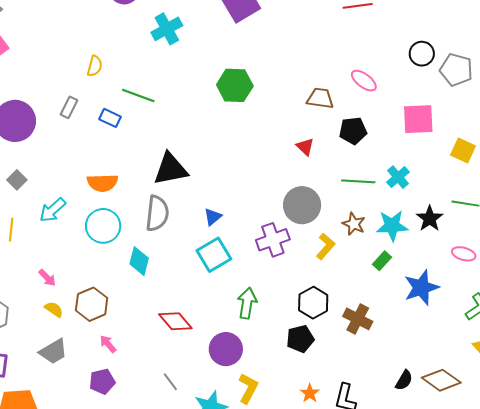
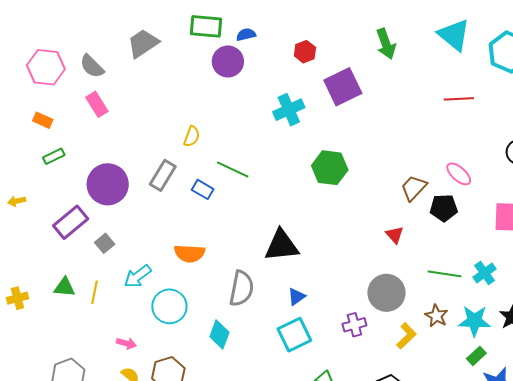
cyan cross: (167, 29) -> (289, 110), moved
brown trapezoid: (320, 98) -> (414, 188), turned -60
gray rectangle: (69, 107) -> (163, 175), size x1.4
black pentagon: (353, 131) -> (444, 208), moved
black triangle: (171, 169) -> (282, 246), moved
cyan circle: (103, 226) -> (169, 306), moved
purple cross: (273, 240) -> (354, 325), size x0.7
green rectangle: (382, 261) -> (476, 356), moved
pink arrow: (47, 278) -> (126, 343), turned -36

